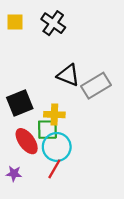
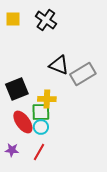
cyan circle: (57, 147) -> (41, 127), moved, size x0.6
red line: (54, 169) -> (39, 152), moved

